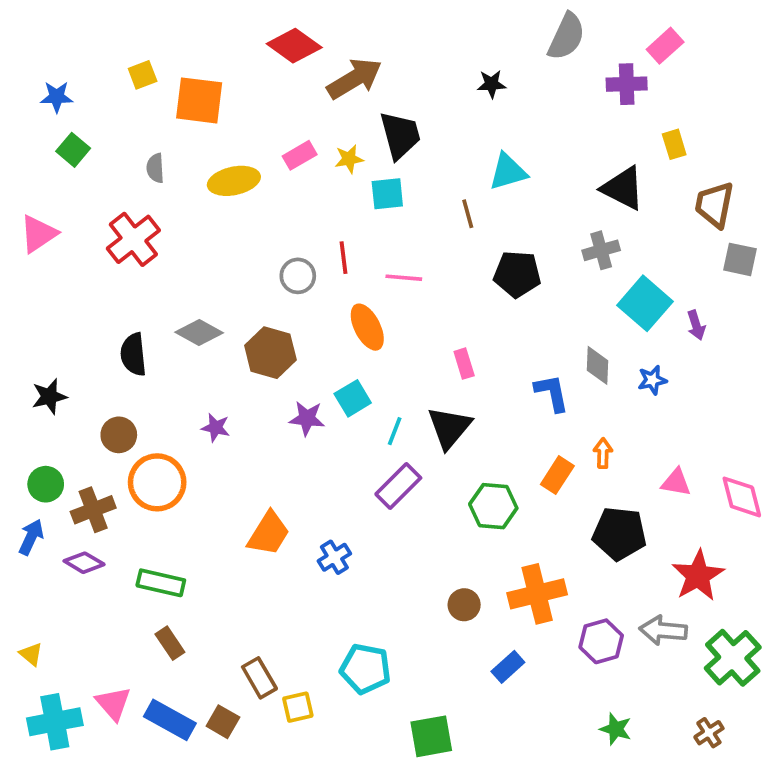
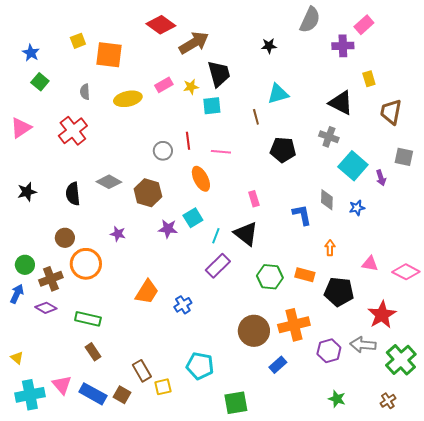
blue star: (57, 97) -> (31, 53), turned 30
gray cross: (601, 250) -> (329, 137), turned 36
gray square: (740, 259) -> (404, 157), moved
black star: (49, 396) -> (27, 192), moved
black triangle: (449, 428) -> (246, 234), turned -32
orange rectangle: (557, 475) -> (305, 275), moved, turned 72
pink diamond: (742, 497) -> (406, 272), turned -48
brown circle: (464, 605) -> (254, 331), size x1.8

